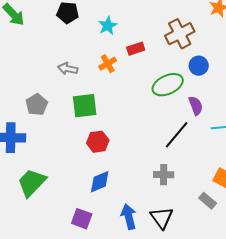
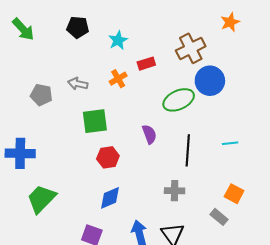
blue circle: (199, 66) -> (210, 81), size x1.5
gray pentagon: (37, 105) -> (41, 95), moved, turned -30
purple semicircle: (196, 106) -> (149, 134), moved
black line: (177, 135) -> (188, 150), turned -36

